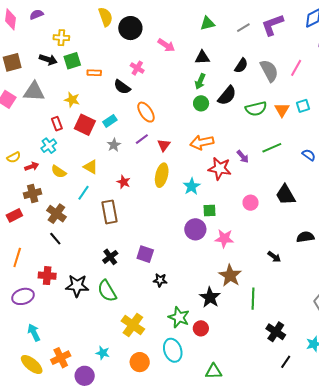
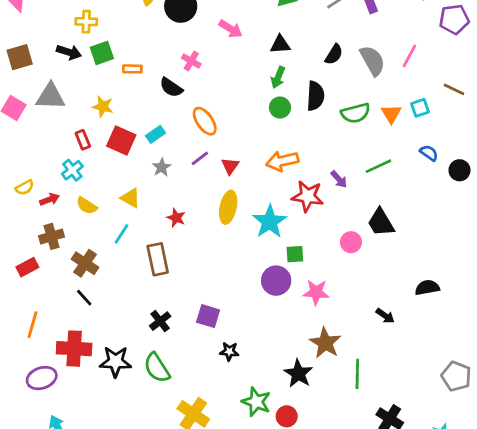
black semicircle: (227, 96) -> (315, 96), turned -35
blue semicircle: (309, 155) -> (429, 153), moved
cyan star: (192, 186) -> (270, 222), size x1.4
black trapezoid: (286, 195) -> (381, 222), moved
red cross: (47, 276) -> (74, 349), size x1.4

